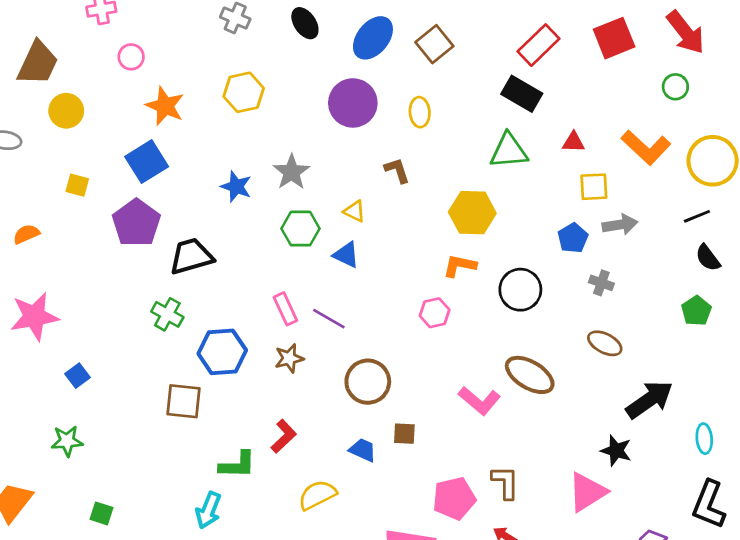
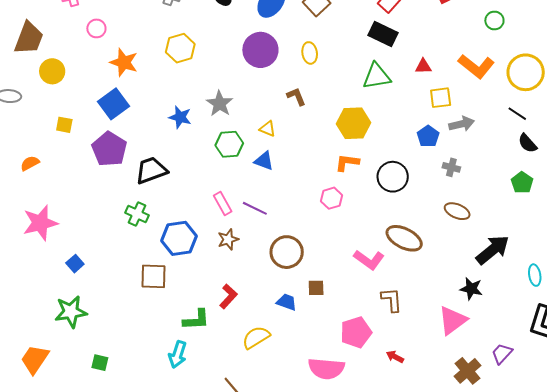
black line: (697, 216) -> (517, 114), turned 60
green star: (67, 441) -> (71, 312), size x1.4
brown L-shape: (505, 482) -> (392, 300), moved

